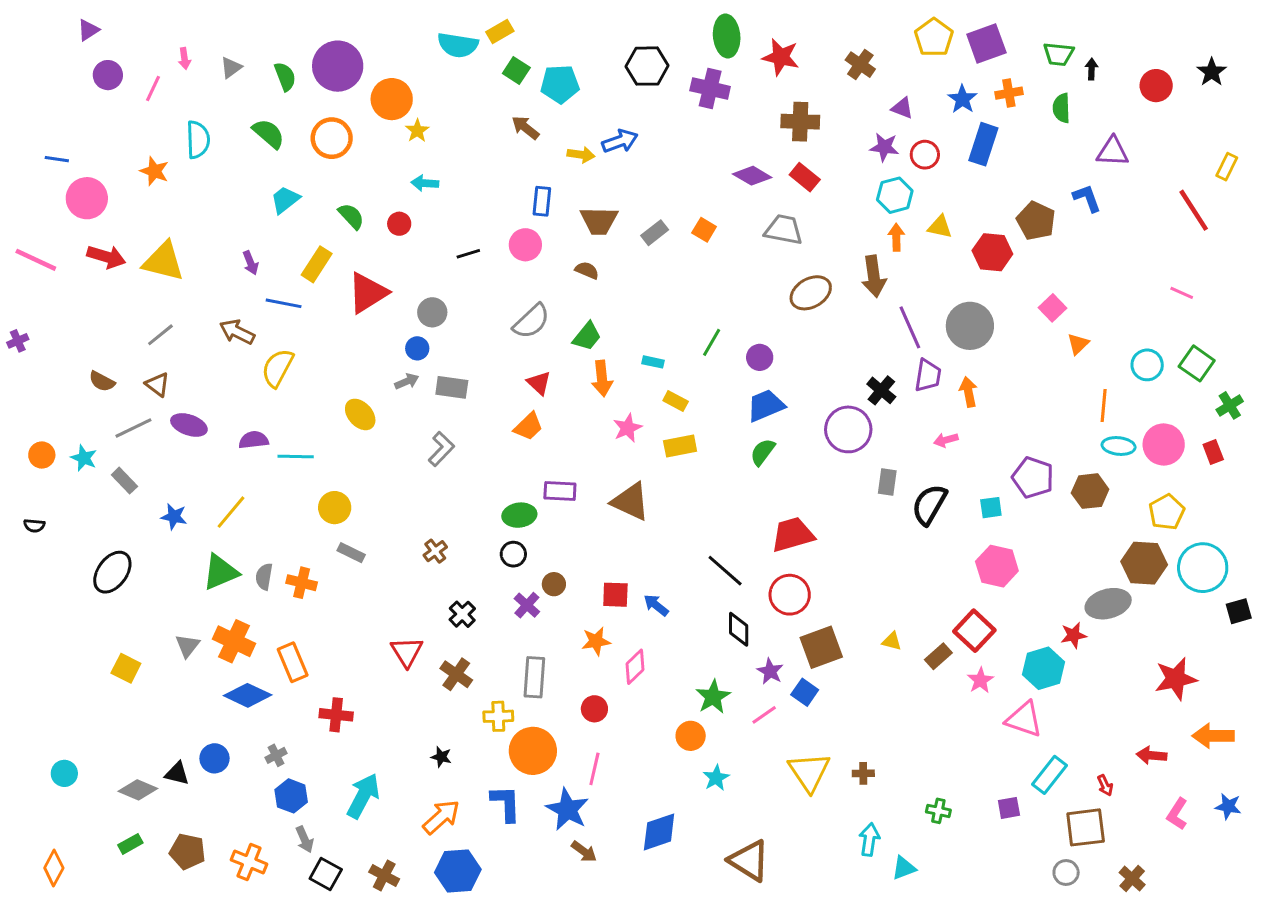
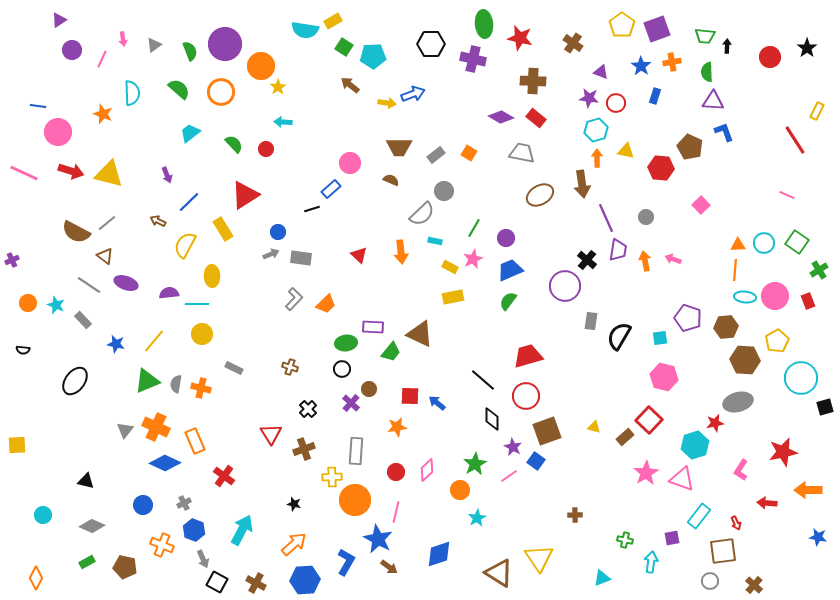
blue rectangle: (983, 144) -> (655, 96), size x0.6
purple triangle: (1113, 152) -> (713, 101), moved
blue rectangle: (542, 201) -> (331, 189), moved, turned 42
black line: (468, 254) -> (312, 209), moved
yellow rectangle: (317, 264) -> (223, 229), moved, turned -65
blue line: (284, 303) -> (189, 202), turned -55
gray circle: (432, 312) -> (444, 191), moved
gray semicircle: (531, 321) -> (422, 214), moved
gray circle: (970, 326) -> (646, 217), size x0.5
brown arrow: (237, 332) -> (158, 221), size x0.7
green trapezoid: (587, 336) -> (391, 352), moved
purple cross: (18, 341) -> (12, 260), moved
orange triangle: (1078, 344) -> (738, 245), moved, turned 42
brown semicircle: (102, 381) -> (76, 232), moved, size x1.6
yellow ellipse: (360, 414) -> (212, 276), moved, turned 40
orange trapezoid: (528, 426) -> (326, 304), moved
gray line: (133, 428) -> (89, 285), turned 60
pink star: (627, 428) -> (473, 259), moved
pink arrow: (946, 440) -> (673, 259), moved, turned 35
yellow circle: (335, 508) -> (202, 334), moved
brown cross: (435, 551) -> (290, 367), turned -35
brown hexagon: (1144, 563) -> (745, 360), moved
pink diamond: (635, 667) -> (427, 470), moved
yellow square: (126, 668) -> (17, 445), moved, turned -30
brown cross: (456, 674) -> (304, 449), turned 35
pink star: (980, 680) -> (646, 473), moved, size x1.4
red cross: (336, 715) -> (224, 476), turned 30
yellow triangle: (809, 772) -> (539, 558), moved
black triangle: (177, 773) -> (86, 481), moved
blue L-shape: (506, 803) -> (346, 562), moved, turned 32
pink L-shape: (1177, 814) -> (741, 470), moved
cyan arrow: (869, 839) -> (651, 562), moved
orange cross: (249, 862) -> (162, 545), moved

